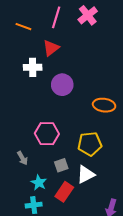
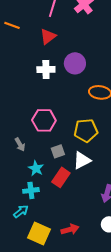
orange line: (23, 27) -> (12, 25), moved
white cross: (33, 67) -> (46, 69), moved
purple circle: (62, 85) -> (75, 63), moved

